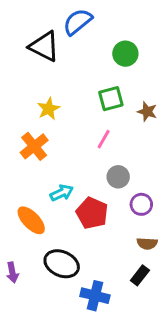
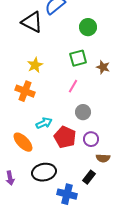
orange cross: (34, 146) -> (25, 91), turned -30
purple circle: (141, 204) -> (91, 139), moved
black ellipse: (62, 264) -> (44, 172), turned -35
black rectangle: (140, 275) -> (89, 177), moved

